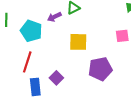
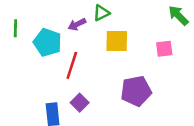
yellow square: (78, 42) -> (117, 41), moved
red line: (27, 62) -> (72, 65), moved

